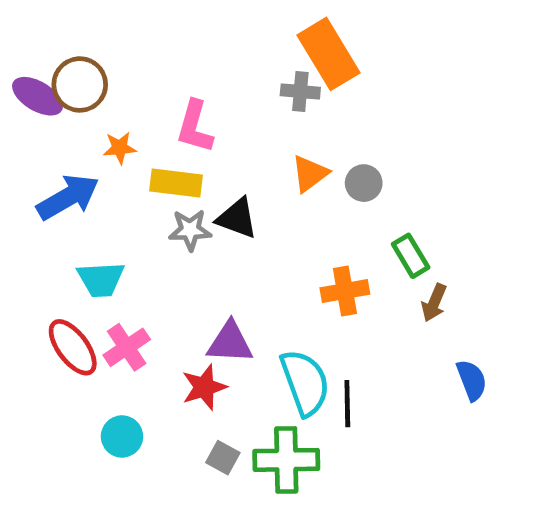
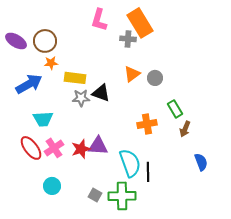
brown circle: (80, 84) -> (45, 41), moved
pink L-shape: (195, 127) -> (99, 20), moved
red star: (204, 387) -> (81, 149), moved

